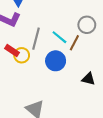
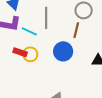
cyan line: (59, 37) -> (29, 31), moved
gray line: (36, 39) -> (46, 18), moved

